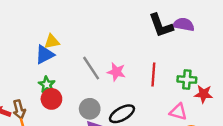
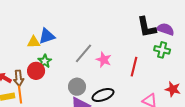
yellow triangle: (52, 41) -> (34, 42), moved
gray line: (91, 68) -> (83, 53), turned 65
green cross: (187, 80) -> (162, 50), moved
red circle: (51, 99) -> (36, 71), moved

